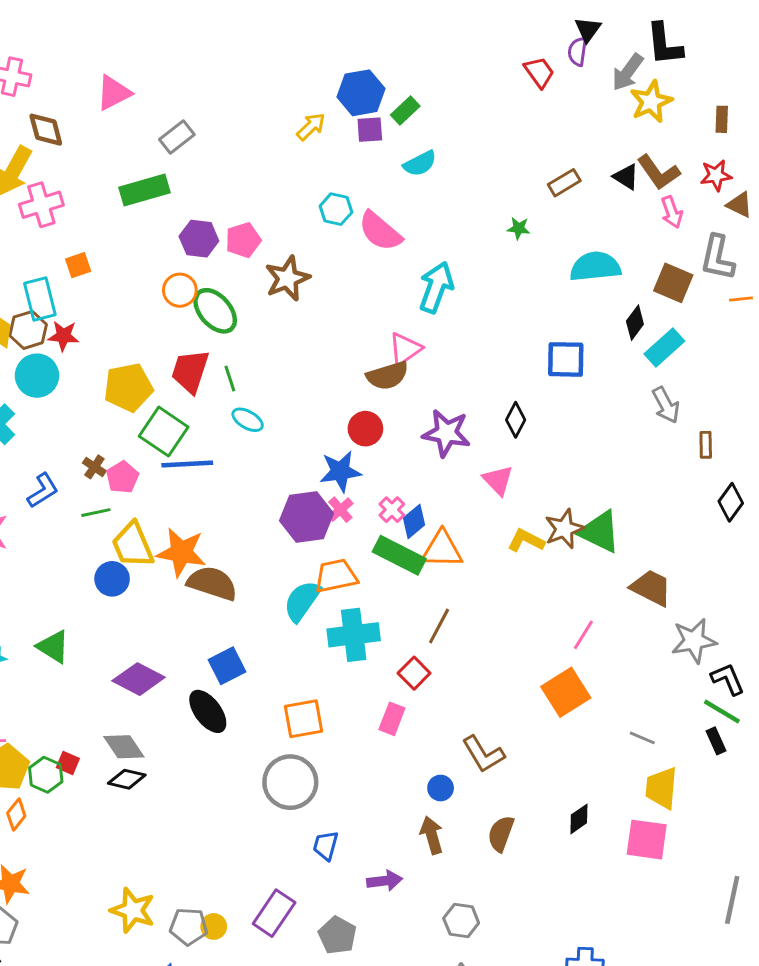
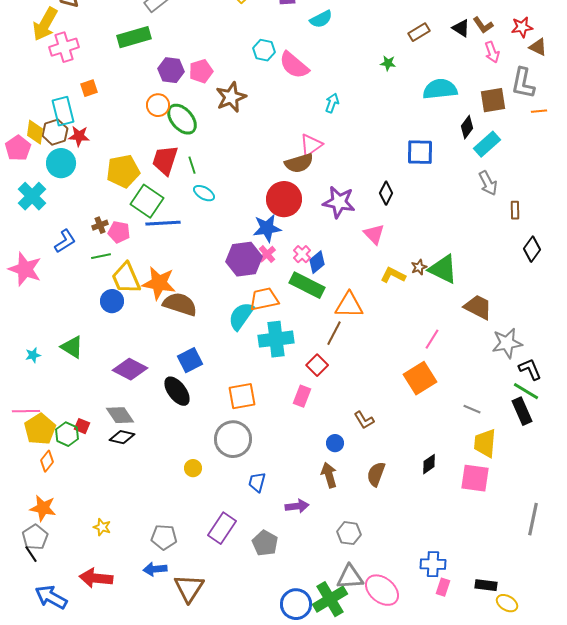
brown L-shape: (659, 172) -> (483, 25), size x0.7
brown square: (673, 283) -> (493, 100), turned -32
cyan arrow: (436, 287) -> (332, 103), size x0.6
red circle: (365, 429) -> (284, 199), size x1.5
brown cross: (94, 467) -> (100, 225), turned 35
pink pentagon: (122, 477) -> (119, 232), turned -30
brown star: (564, 529) -> (419, 267), size x0.6
orange triangle: (442, 549) -> (349, 305), moved
black rectangle: (716, 741) -> (522, 411), size x1.5
brown L-shape: (483, 754) -> (364, 420), size x0.7
yellow star: (133, 910) -> (102, 527), moved, size x0.6
yellow circle: (214, 926) -> (193, 468), moved

